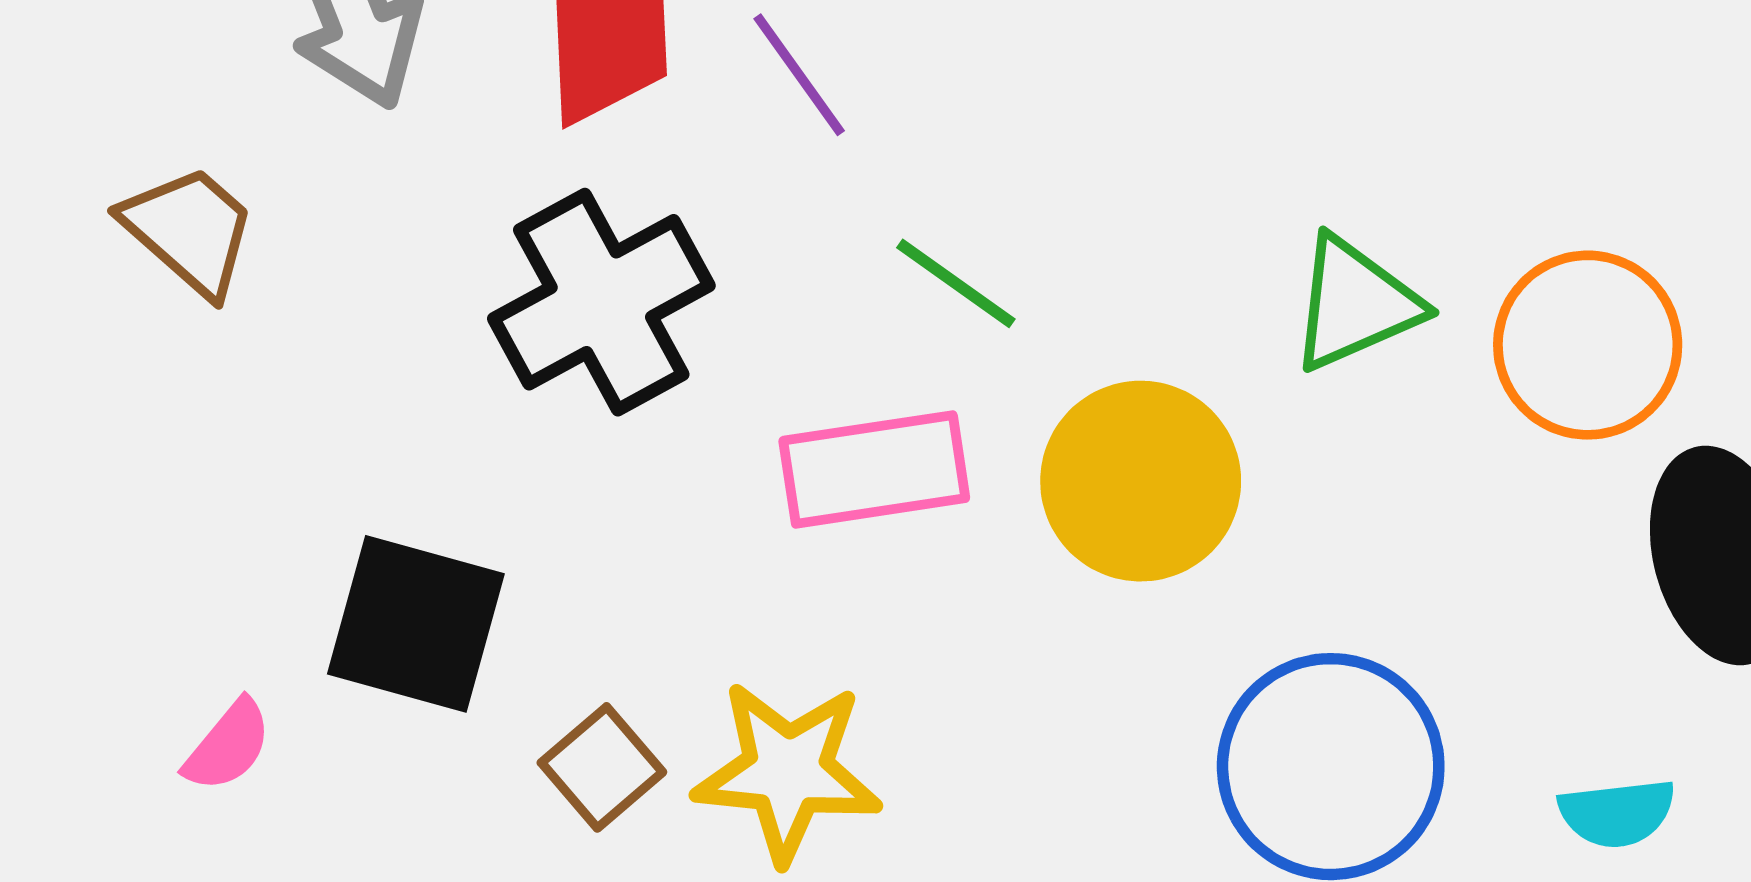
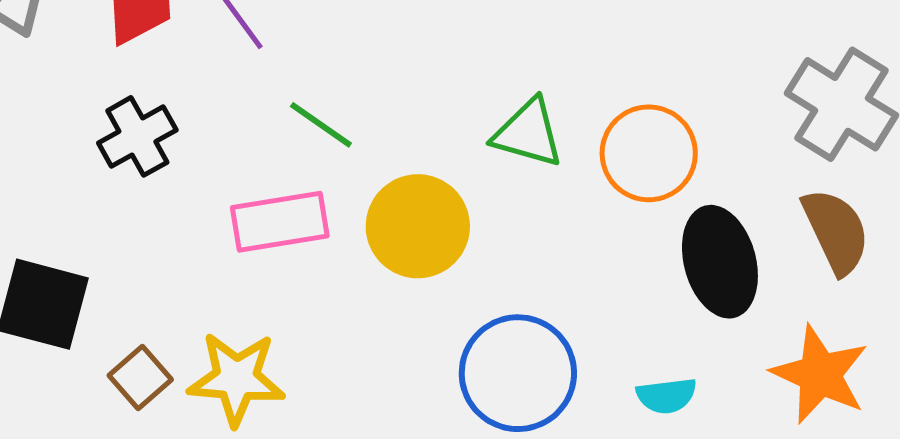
black cross: (601, 302) -> (137, 136), size x0.7
green triangle: (1355, 304) -> (528, 133), turned 40

